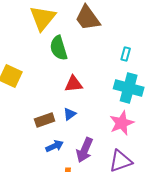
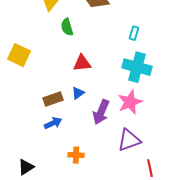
green semicircle: (59, 48) -> (67, 27), size x0.7
blue arrow: (55, 146) -> (53, 123), moved
purple arrow: (85, 150) -> (101, 112), moved

